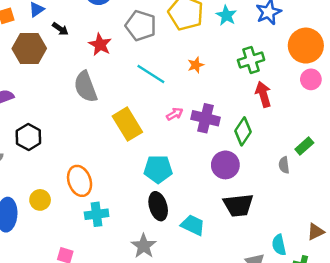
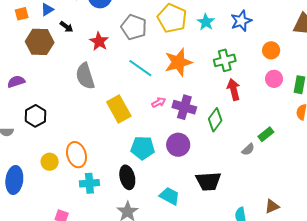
orange circle: (306, 46) -> (271, 50), size x0.6
orange star: (196, 65) -> (178, 62), size x2.0
purple circle: (225, 165) -> (178, 145), moved
gray semicircle: (284, 165) -> (248, 149), turned -128
yellow circle: (40, 200) -> (50, 162), moved
black ellipse: (158, 206) -> (127, 177), moved

